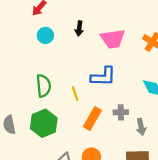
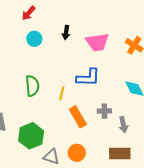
yellow line: (75, 94) -> (62, 93), turned 32
orange rectangle: (92, 119) -> (78, 117), turned -60
green hexagon: (44, 123) -> (31, 136), moved

